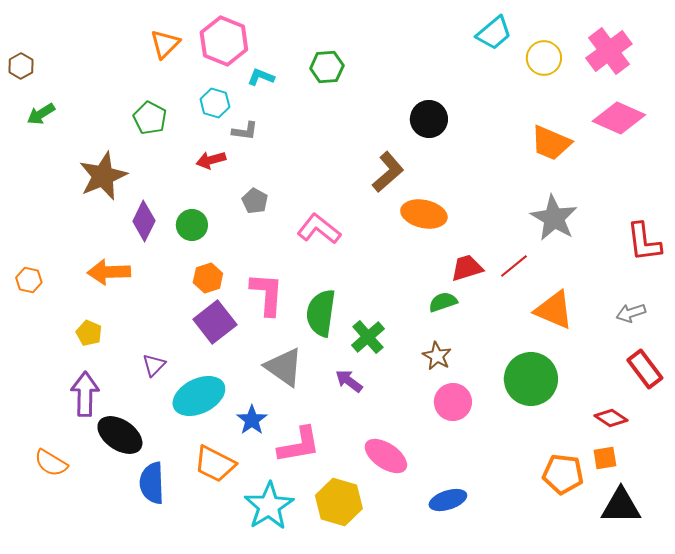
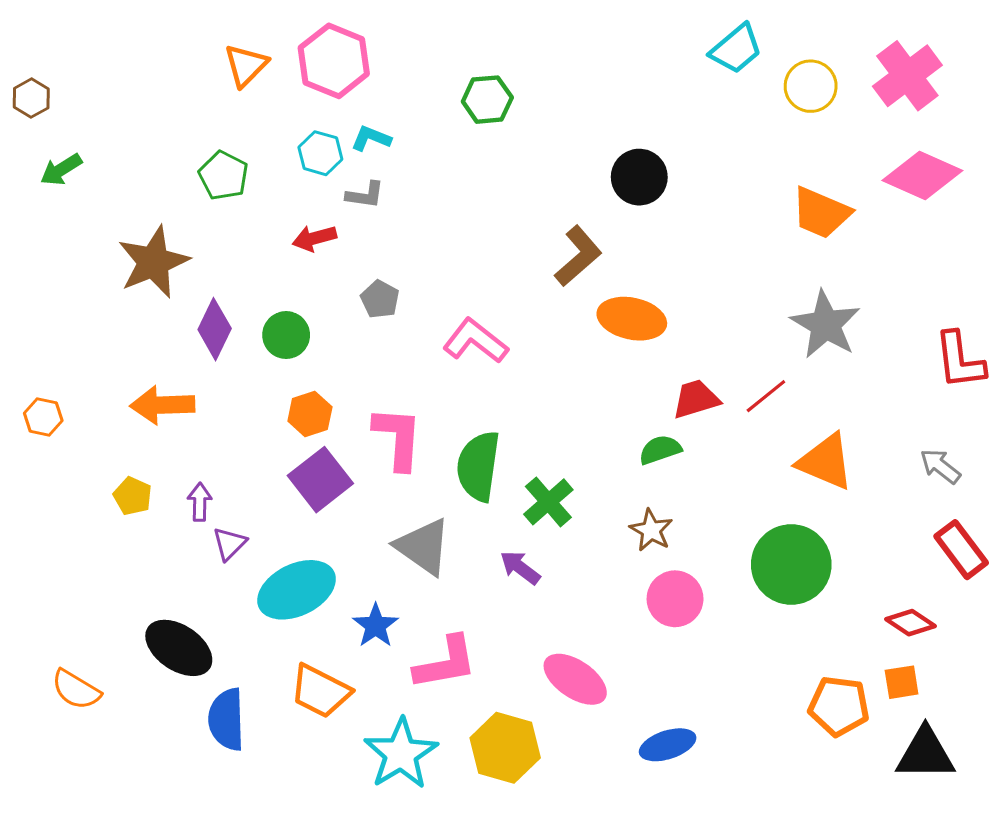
cyan L-shape: (261, 77) -> (371, 138), moved
gray arrow: (631, 313) -> (940, 466), turned 56
purple arrow: (85, 394) -> (200, 502), moved, size x0.6

